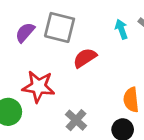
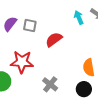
gray square: (60, 27) -> (30, 26), moved, size x0.6

